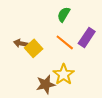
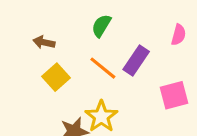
brown arrow: (21, 43) -> (44, 42), moved

